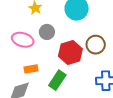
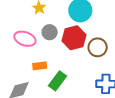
red hexagon: (70, 52) -> (74, 38), moved
orange rectangle: (31, 69) -> (40, 66), moved

